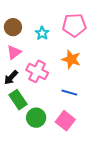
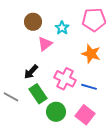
pink triangle: (14, 52) -> (45, 44), moved
pink cross: (37, 71) -> (65, 79), moved

